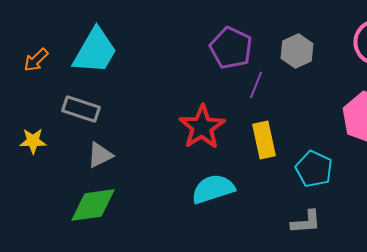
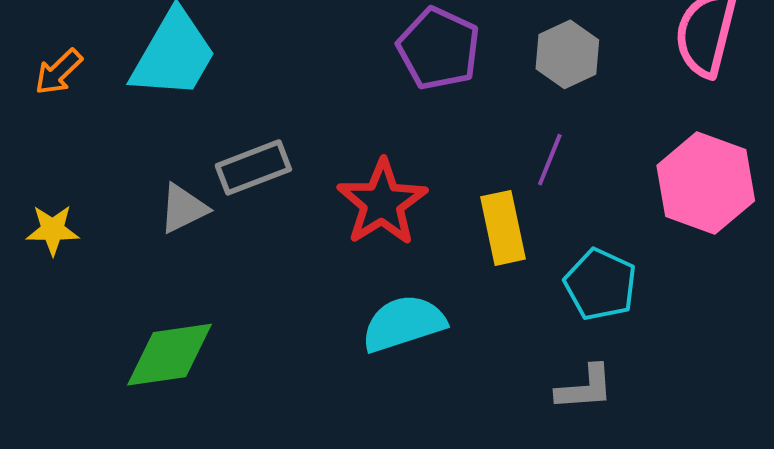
purple line: (256, 85) -> (550, 160), moved
gray rectangle: (81, 109) -> (253, 167), moved, turned -39
gray triangle: (100, 155) -> (183, 208), moved

